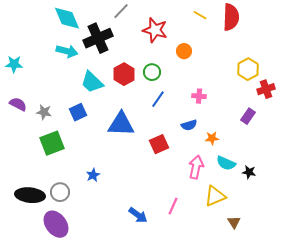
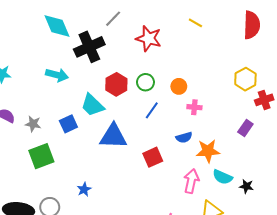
red semicircle: (231, 17) -> (252, 25), moved
cyan arrow: (67, 51) -> (57, 75), moved
orange circle: (184, 51) -> (179, 86), moved
cyan trapezoid: (92, 82) -> (92, 105), moved
orange star: (212, 138) -> (208, 151), size x1.6

